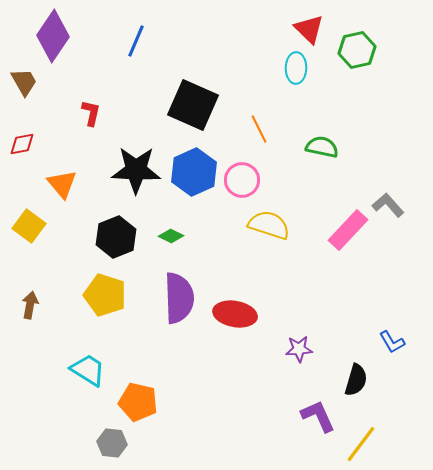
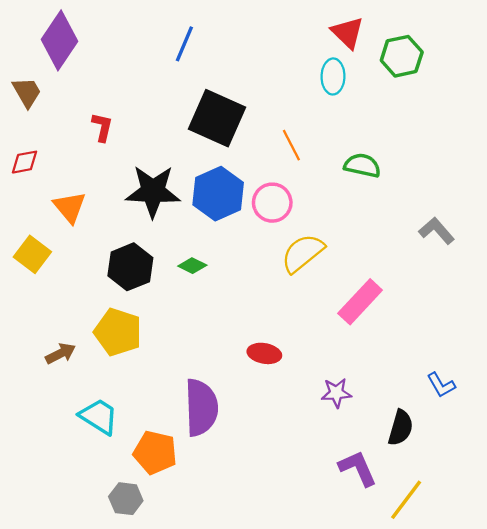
blue line: (136, 41) -> (184, 44), moved
yellow semicircle: (269, 225) -> (303, 253), turned -57
pink rectangle: (348, 230) -> (360, 302), moved
purple semicircle: (179, 298) -> (201, 407), moved
brown arrow: (30, 305) -> (61, 353), moved, turned 52
red ellipse: (235, 314) -> (264, 353), size x0.7

